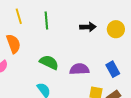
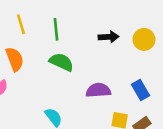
green semicircle: (49, 62) -> (61, 62), moved

